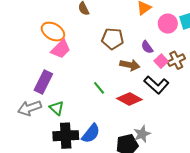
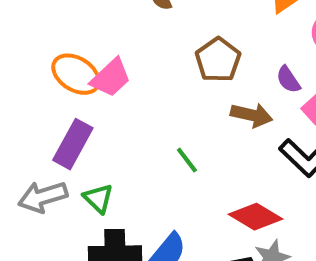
orange ellipse: (53, 32) -> (76, 74), moved
brown pentagon: (113, 39) -> (218, 60), turned 30
red diamond: (129, 99) -> (255, 217), moved

